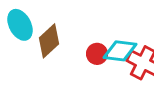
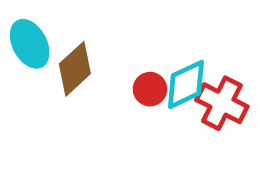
cyan diamond: (120, 51) -> (186, 84), turned -32

